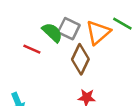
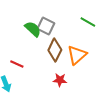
orange triangle: (98, 32) -> (77, 55), moved
red line: (32, 49) -> (17, 64), moved

